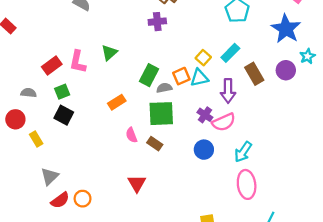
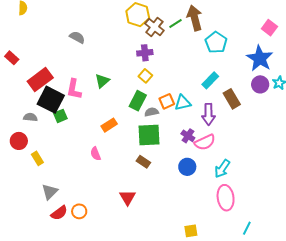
yellow square: (203, 58) -> (145, 76), moved
red rectangle: (52, 66) -> (40, 79), moved, size x1.4
purple circle: (286, 70) -> (260, 84), moved
black square: (64, 115) -> (51, 100), moved, size x1.5
pink semicircle: (131, 135) -> (96, 154), moved

